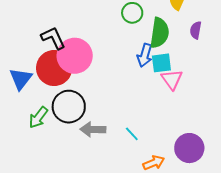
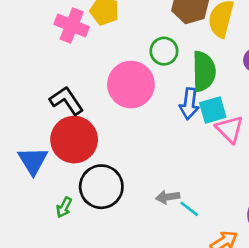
pink circle: (75, 56) -> (131, 85), moved
green arrow: (38, 117) -> (64, 207), size x0.7
gray arrow: (93, 129) -> (168, 197), moved, size x0.7

